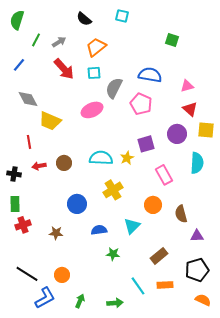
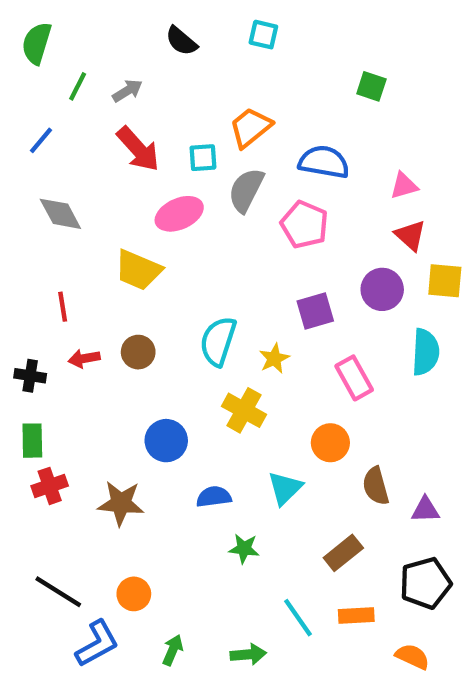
orange trapezoid: (96, 47) -> (250, 127), moved
pink ellipse: (92, 110) -> (179, 214), moved
yellow trapezoid: (50, 121) -> (138, 270), moved
cyan semicircle: (101, 158) -> (218, 341), turned -75
yellow star: (127, 158) -> (274, 359), moved
yellow cross: (113, 190) -> (244, 410), turned -30
brown semicircle: (181, 214) -> (376, 486), moved
brown star: (56, 233) -> (121, 503), size x1.5
orange semicircle: (203, 300) -> (412, 657), moved

